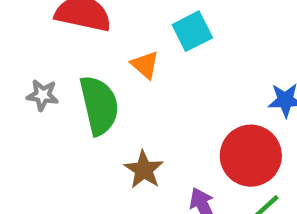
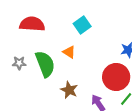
orange triangle: (145, 65) -> (69, 52), moved

